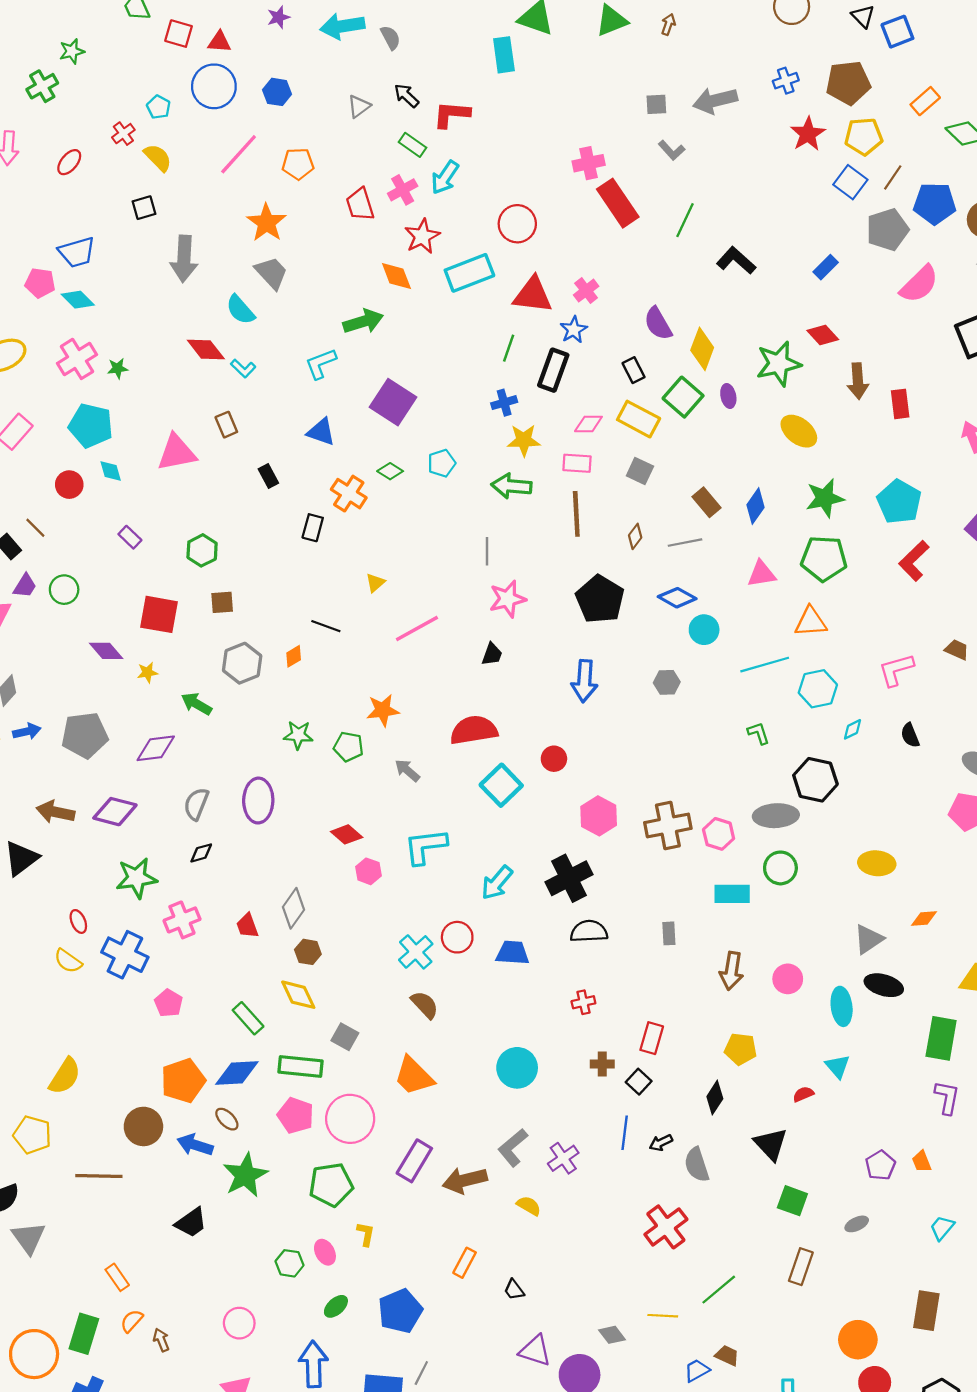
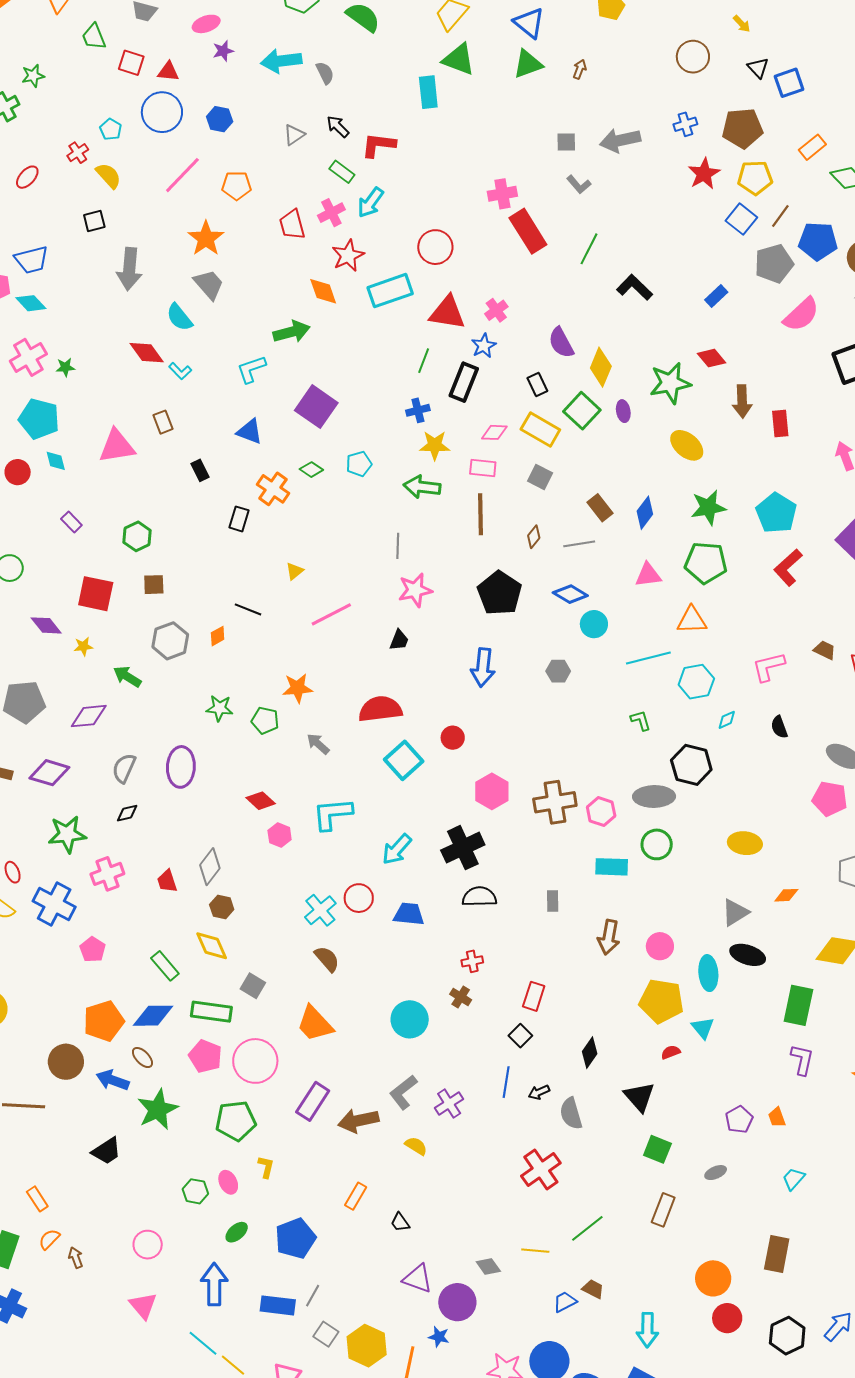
yellow pentagon: (741, 1049) -> (661, 1001), moved, size x1.5
brown cross: (602, 1064) -> (461, 997), moved, turned 30

